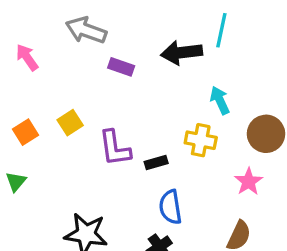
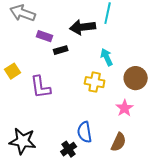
black rectangle: (156, 162) -> (61, 50), moved
blue semicircle: (170, 207) -> (85, 132), moved

